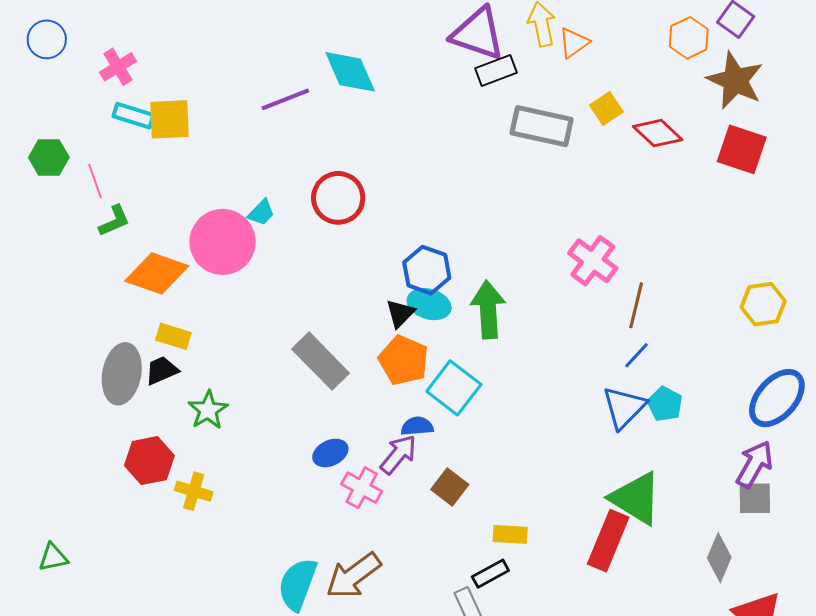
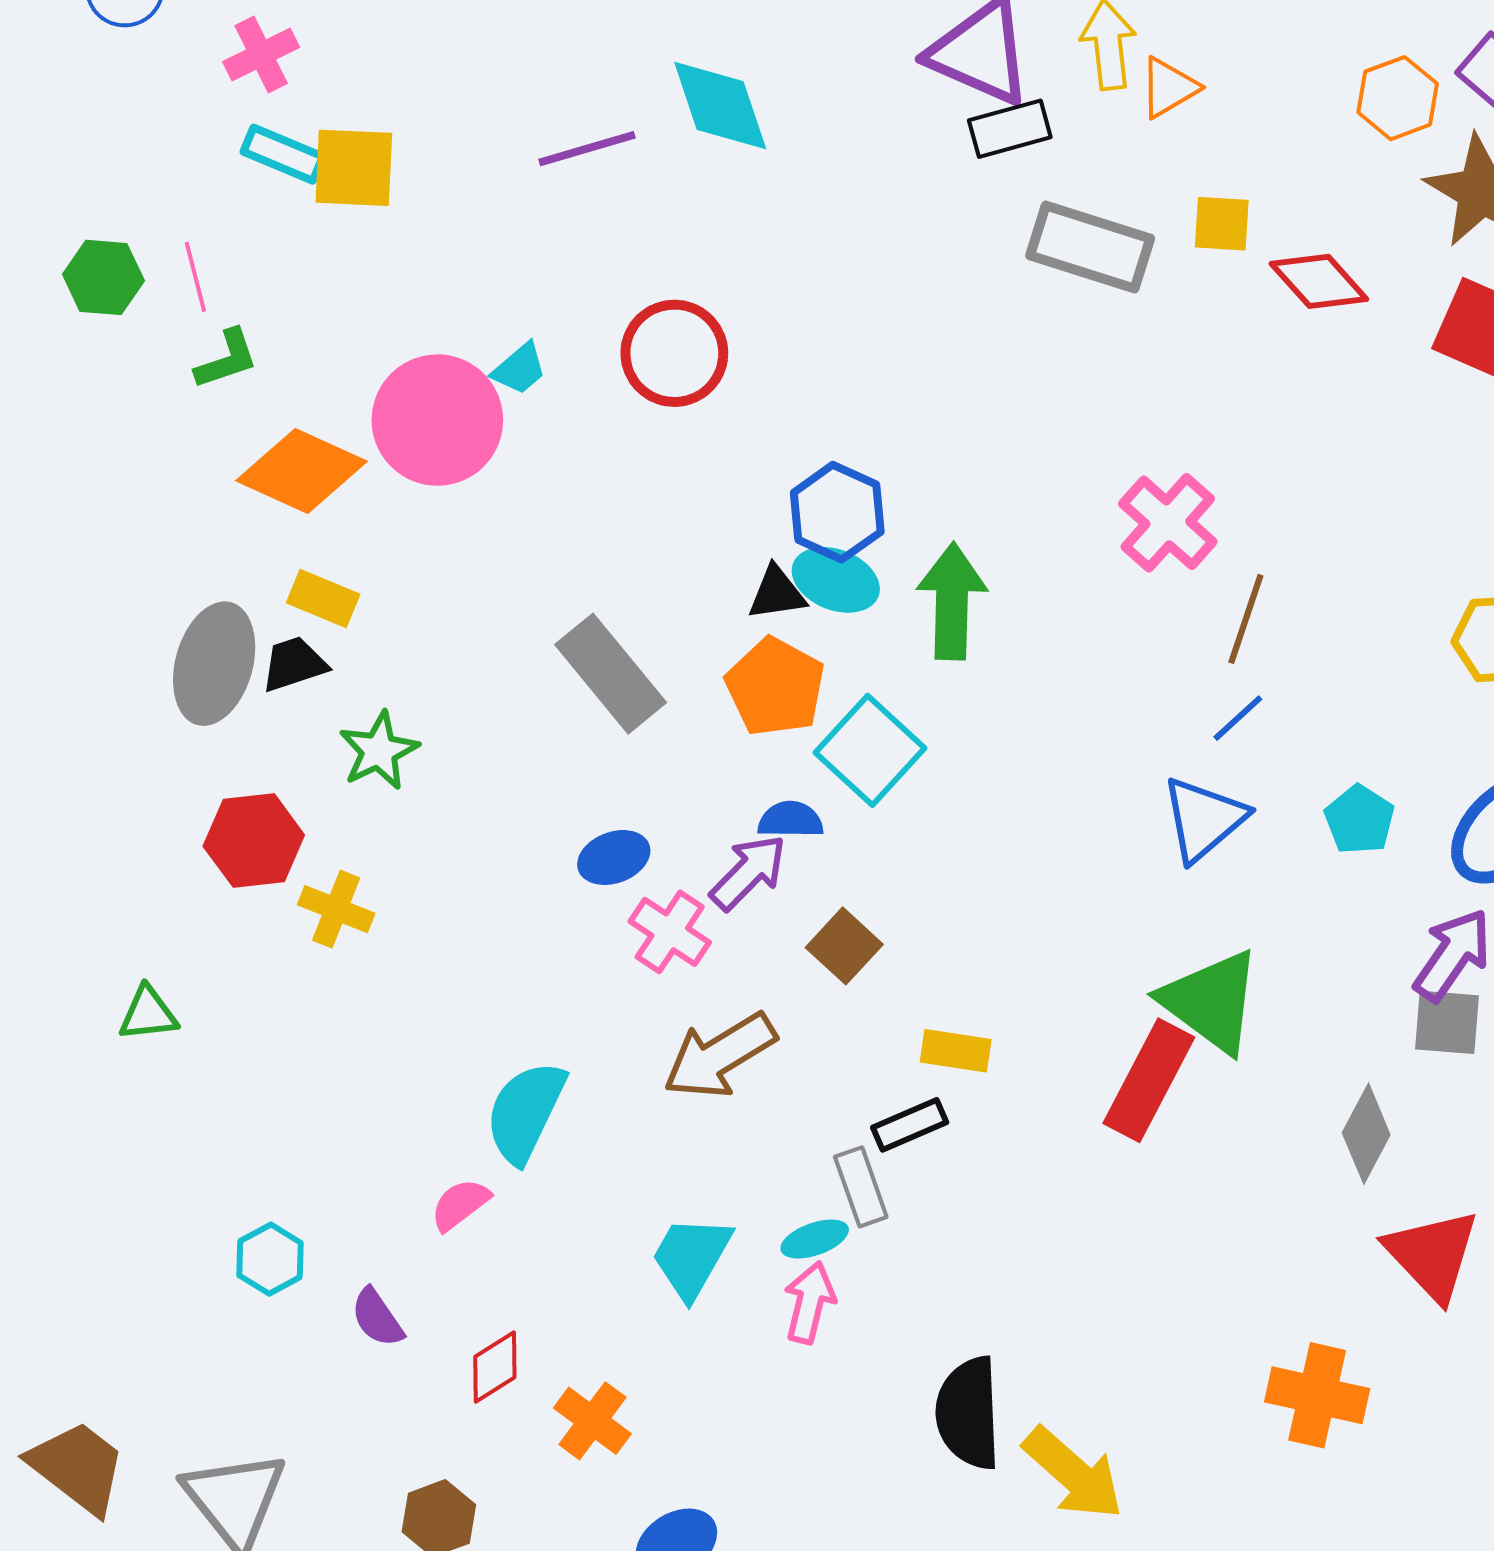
yellow square: (606, 109) -> (1222, 224), turned 32
green hexagon: (49, 157) -> (103, 277), moved
black triangle: (400, 313) -> (777, 593), turned 32
cyan pentagon: (665, 404) -> (1360, 820), moved
green triangle: (53, 557) -> (148, 1014), moved
brown arrow: (353, 576) -> (720, 1056), moved

